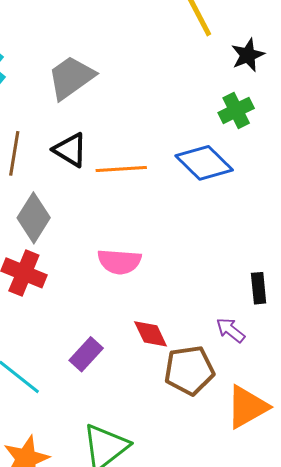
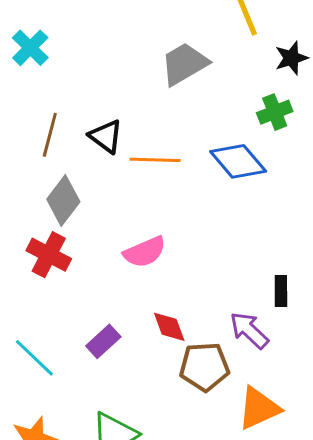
gray trapezoid: (71, 77) -> (184, 64), moved
pink semicircle: (119, 262) -> (145, 252), turned -33
purple arrow: (231, 330) -> (249, 330), size x1.4

